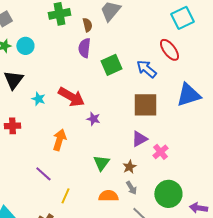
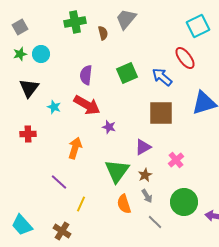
purple semicircle: (84, 48) -> (86, 75), moved
purple triangle: (139, 139) -> (143, 147), moved
green triangle: (101, 163) -> (117, 171), size x1.5
orange semicircle: (108, 196) -> (124, 204), turned -108

